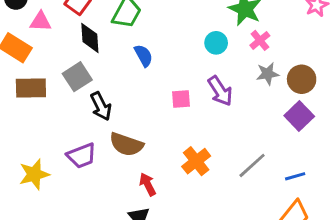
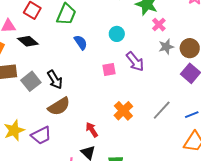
black diamond: (90, 38) -> (28, 41), moved, turned -40
cyan circle: (216, 43) -> (117, 34), moved
gray square: (77, 77) -> (31, 81), moved
brown semicircle: (126, 144) -> (59, 106), moved, turned -45
purple trapezoid: (82, 156) -> (41, 135), moved

